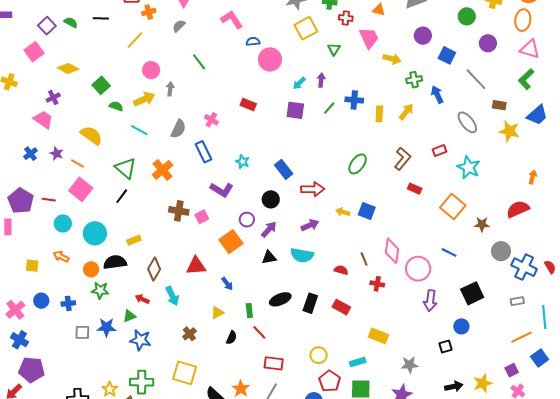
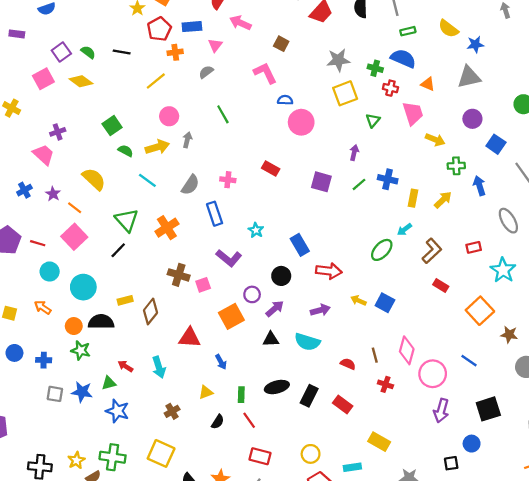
yellow diamond: (68, 68) -> (81, 81), moved
cyan arrow: (299, 83) -> (404, 229), moved
pink cross: (211, 120) -> (228, 180), turned -32
brown diamond: (154, 269) -> (150, 311), moved

